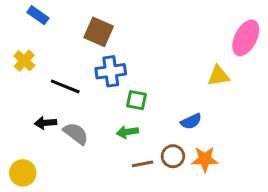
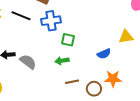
yellow triangle: (218, 76) -> (126, 37), moved
black line: (65, 86) -> (21, 16), moved
brown circle: (173, 156) -> (94, 89), moved

